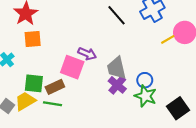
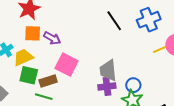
purple arrow: (87, 54) -> (52, 38), moved
purple cross: (117, 85) -> (107, 86), turned 36
yellow trapezoid: (25, 101) -> (23, 57), moved

